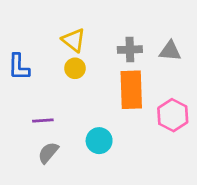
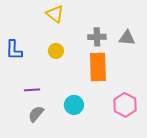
yellow triangle: (74, 40) -> (55, 14), moved
pink hexagon: (173, 115) -> (125, 105), moved

